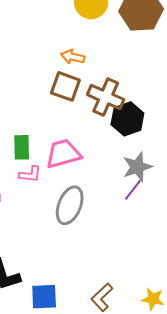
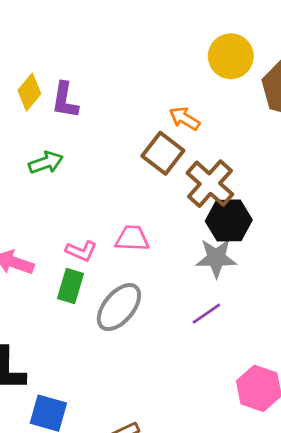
green rectangle: (22, 147) -> (70, 286), moved
pink trapezoid: (63, 154) -> (132, 238), size x0.7
gray star: (137, 167) -> (216, 258), moved

